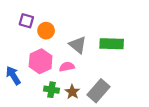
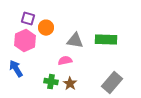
gray triangle: (78, 45) -> (75, 41), turned -30
pink hexagon: (41, 61) -> (25, 41), moved
gray rectangle: (99, 91) -> (112, 83), moved

